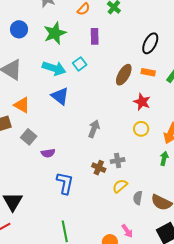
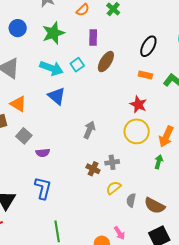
brown ellipse: (124, 75) -> (106, 62), moved
yellow circle: (141, 129) -> (137, 131), size x1.6
blue L-shape: (65, 183) -> (43, 188), moved

